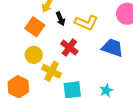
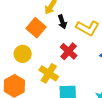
yellow circle: (34, 55) -> (23, 54), moved

